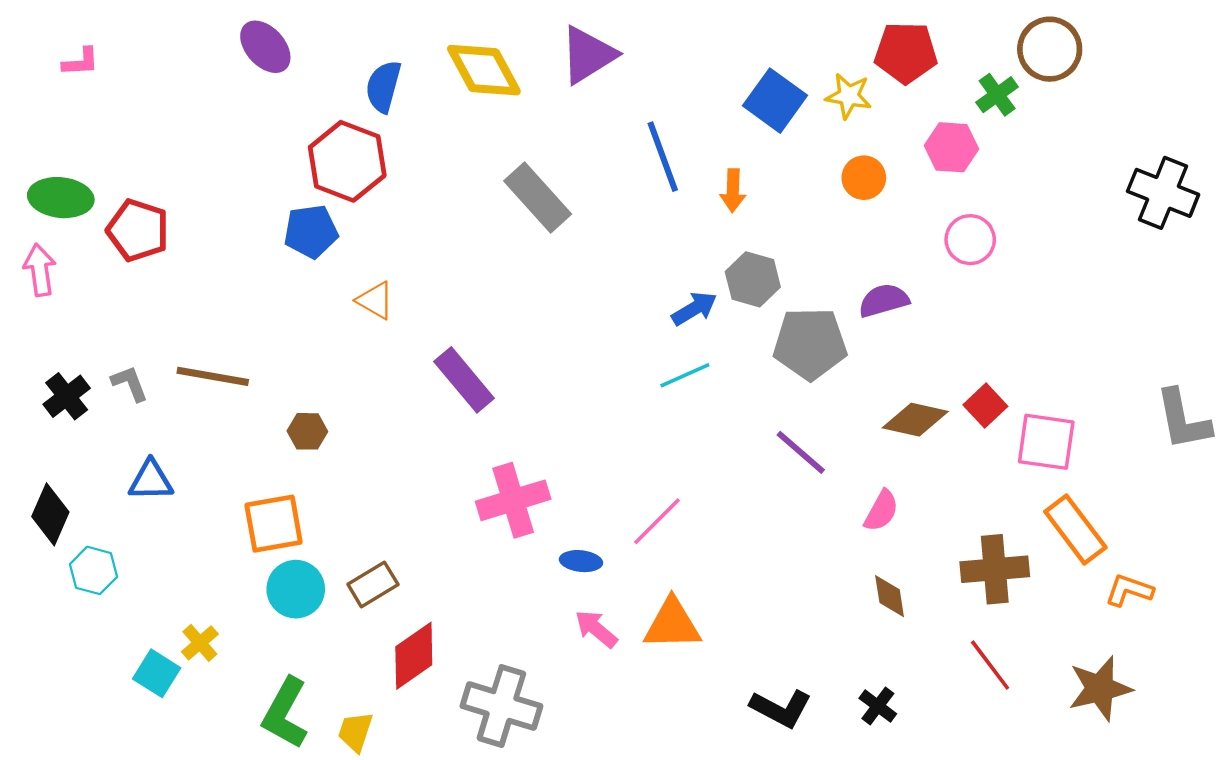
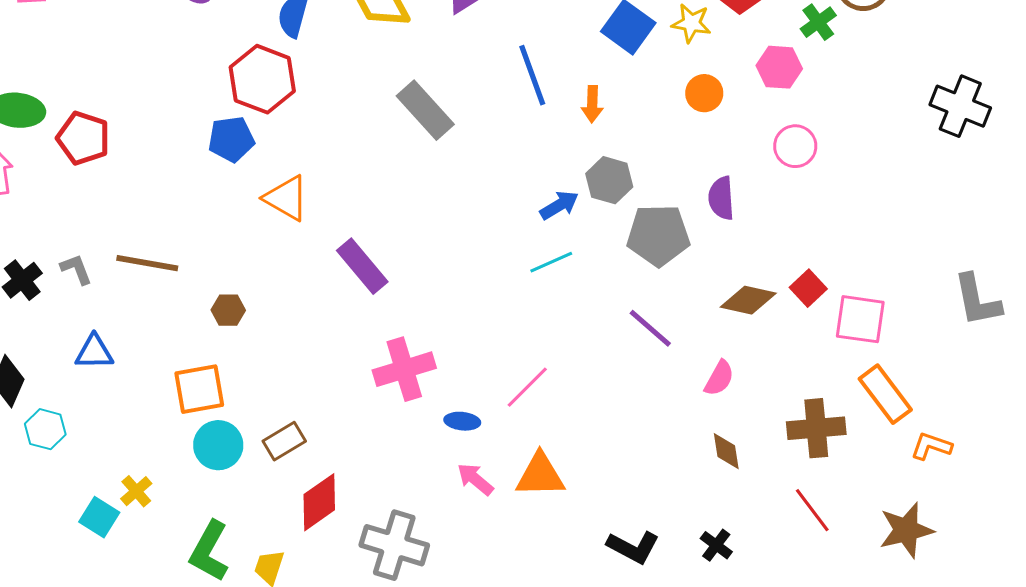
orange triangle: (375, 300) -> (286, 198), size x1.4
purple semicircle: (884, 300) -> (721, 198), turned -78

